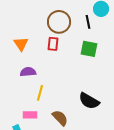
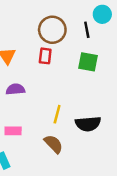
yellow line: (40, 93) -> (57, 114), moved
black semicircle: (89, 101) -> (88, 124), turned -35
pink rectangle: (30, 115) -> (13, 131), moved

